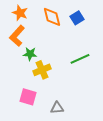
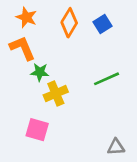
orange diamond: (52, 17) -> (69, 23), turned 45
orange L-shape: (17, 36) -> (22, 48), turned 115
gray triangle: (57, 108) -> (116, 147), moved

